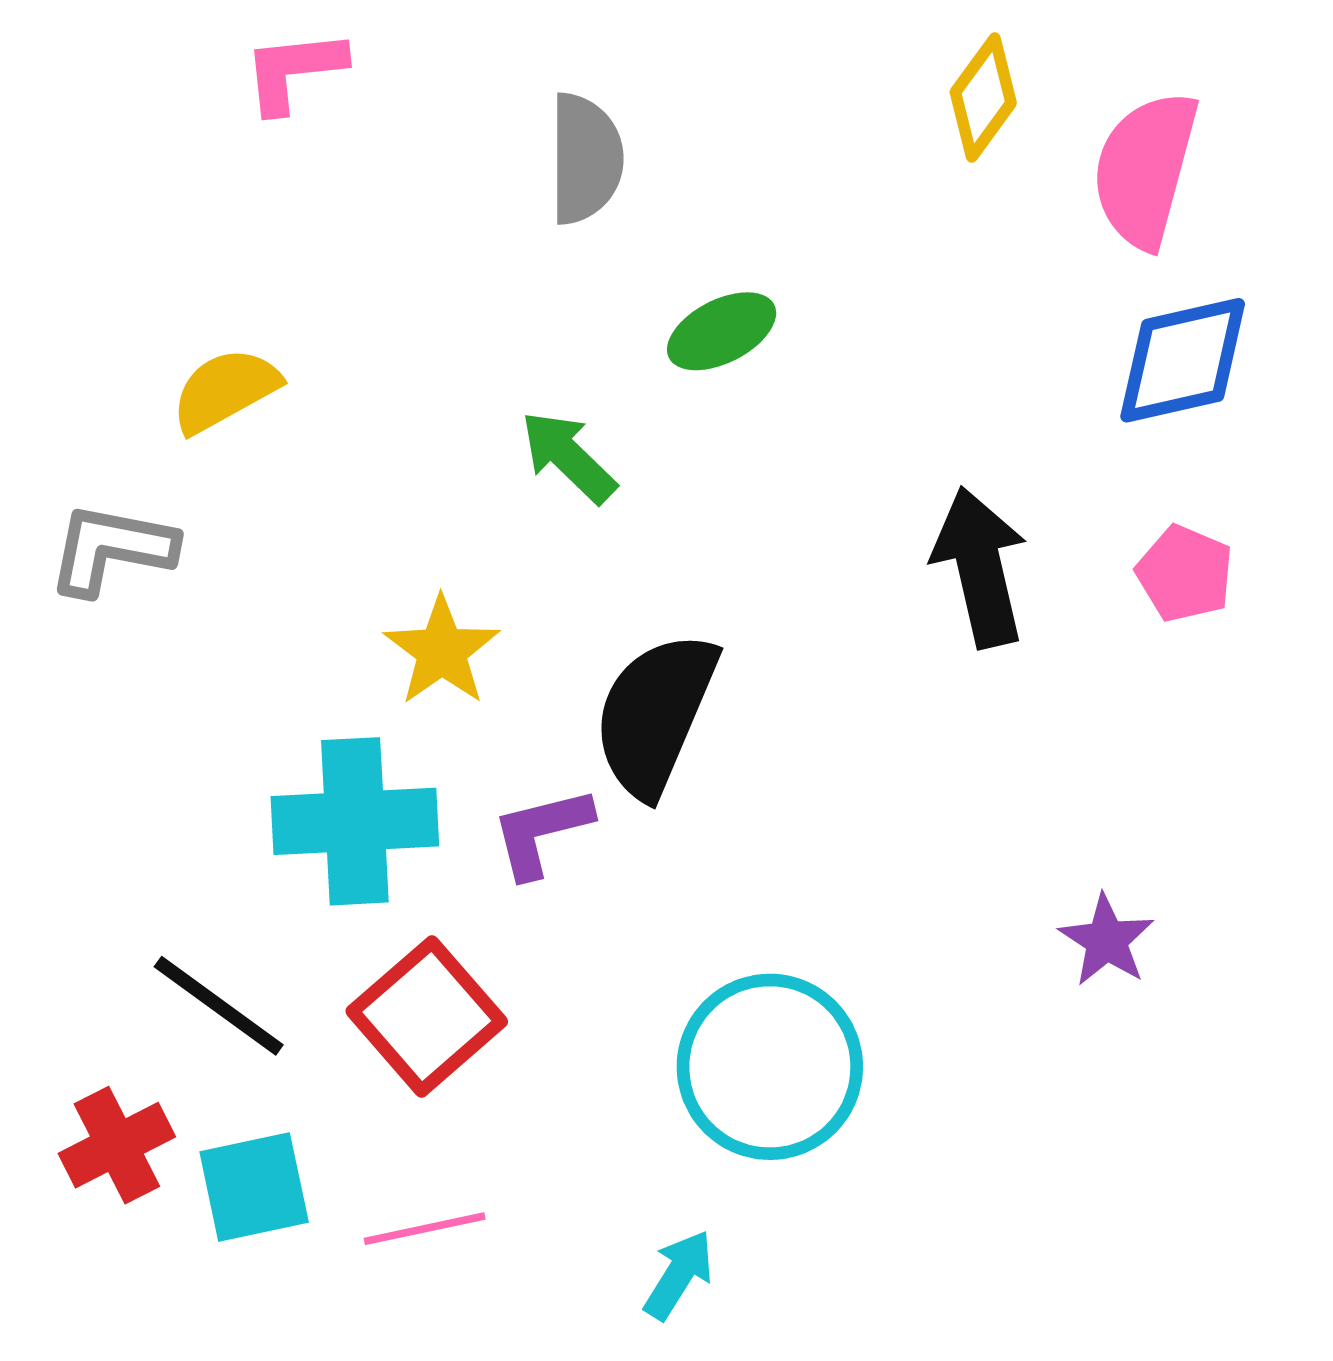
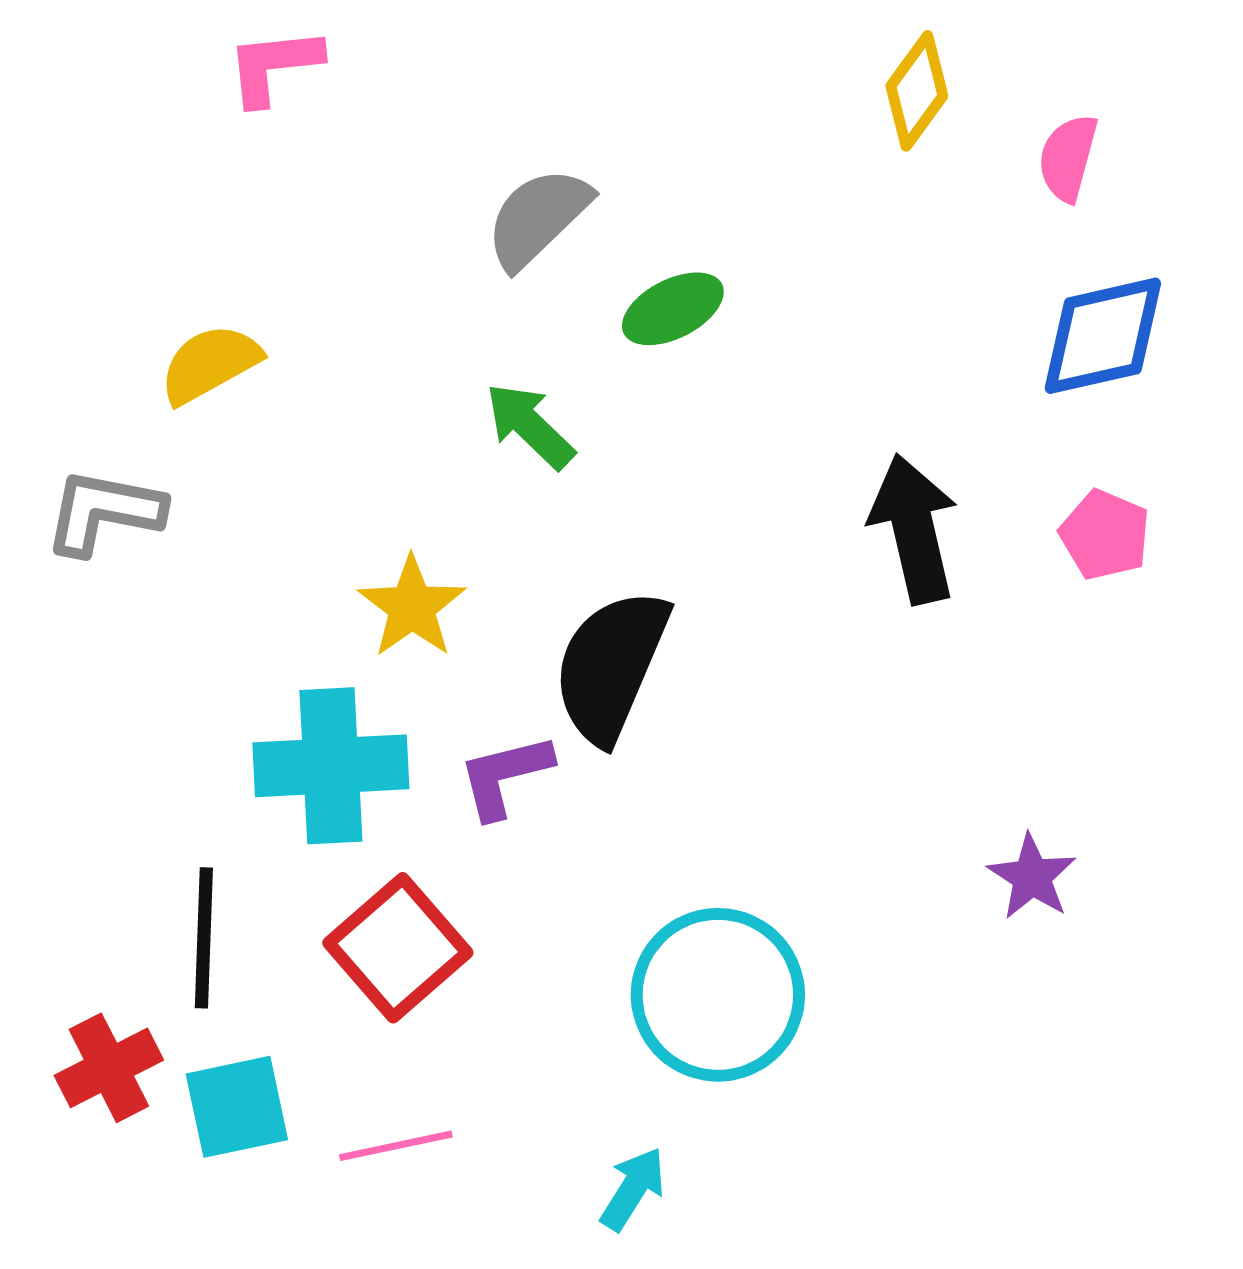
gray semicircle: (585, 159) -> (538, 218), moved, turned -134
pink semicircle: (1145, 169) -> (1068, 158), size x0.6
black line: (219, 1006) -> (204, 938), turned 56

